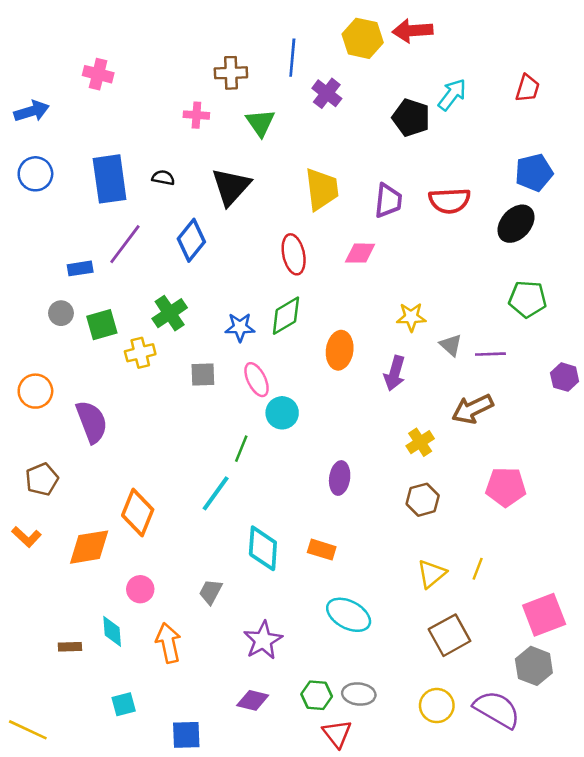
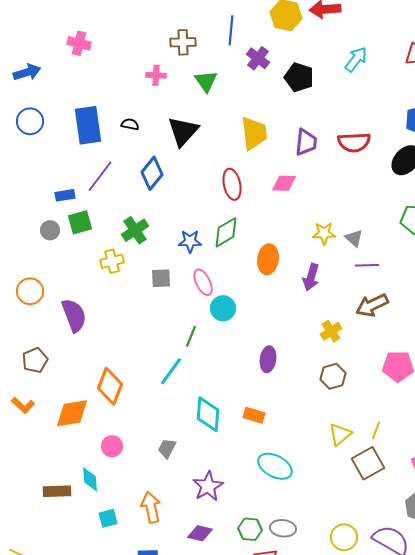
black pentagon: (411, 118) -> (299, 77), moved
green square: (102, 325) -> (80, 222), moved
gray triangle: (451, 345) -> (354, 238), moved
purple line: (490, 354) -> (367, 265), moved
brown square: (450, 635) -> (368, 463), moved
orange arrow: (168, 643) -> (151, 507), moved
brown rectangle: (70, 647) -> (57, 491), size x1.5
cyan square: (124, 704) -> (108, 518), moved

